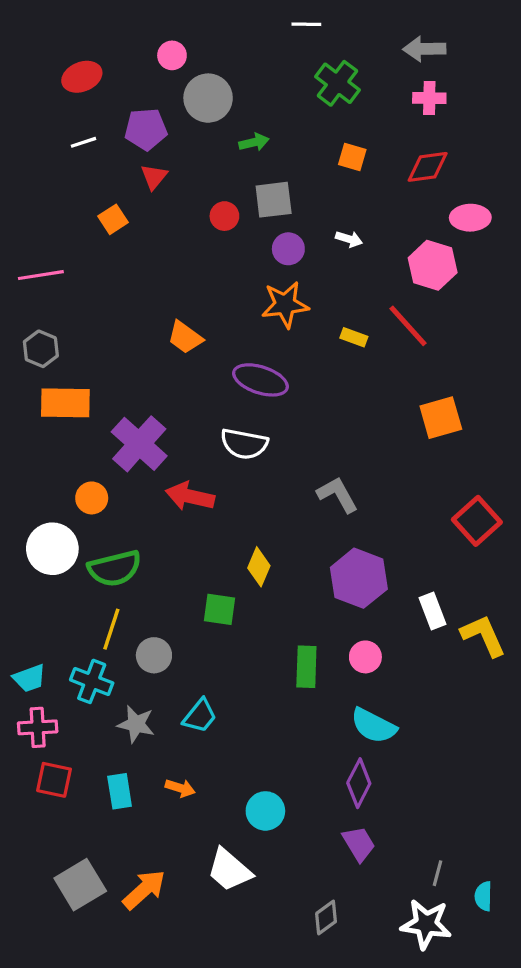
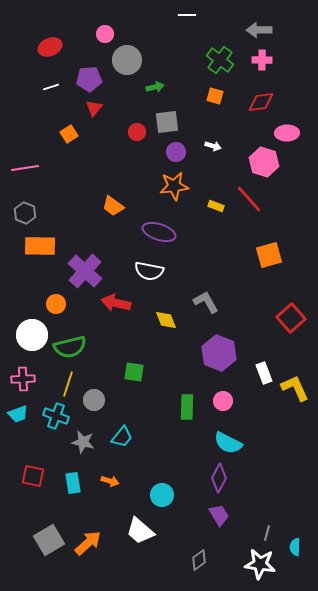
green cross: (338, 83) -> (220, 60), moved
yellow diamond: (259, 567) -> (166, 320), moved, turned -45
pink cross: (38, 727) -> (23, 379), moved

